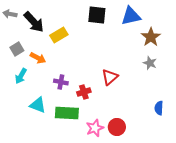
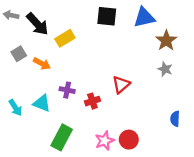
cyan arrow: (21, 76) -> (15, 108), moved, turned -63
cyan triangle: (38, 105) -> (42, 103), moved
green rectangle: (67, 113) -> (62, 137), moved, turned -65

